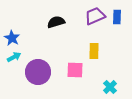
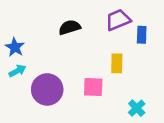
blue rectangle: (117, 17) -> (142, 35), moved

